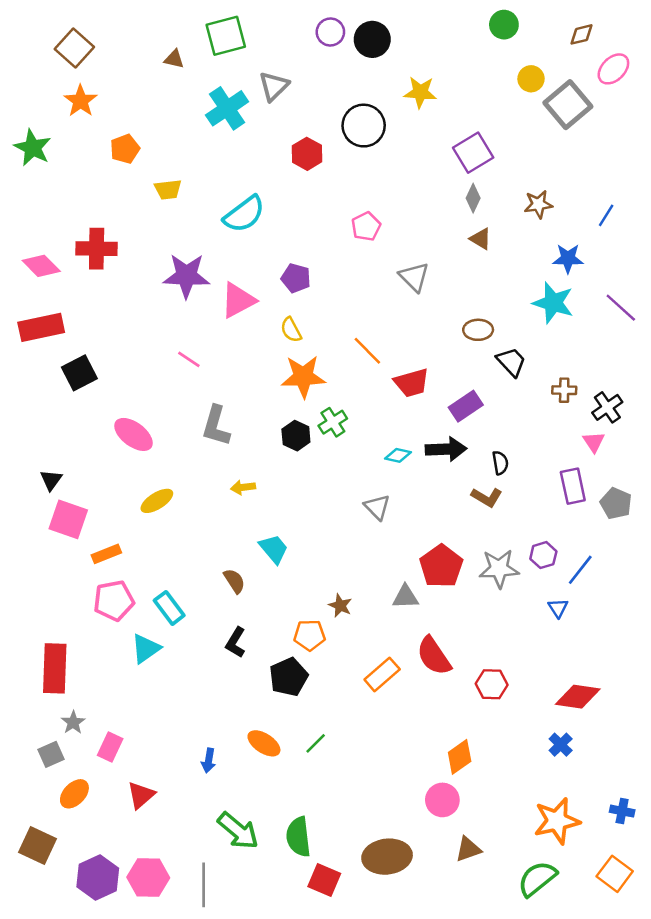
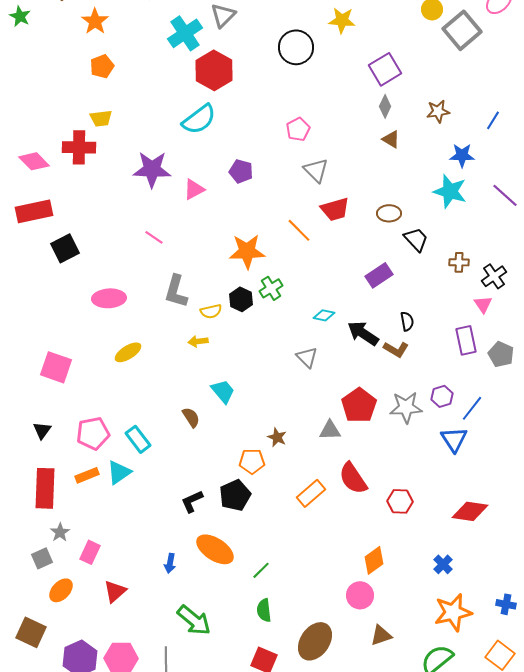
orange star: (81, 101) -> (95, 21), moved
green star: (33, 148) -> (20, 16), moved, size x0.7
red hexagon: (307, 154) -> (214, 70), moved, size x1.5
yellow trapezoid: (168, 190) -> (101, 118), moved
gray triangle: (414, 277) -> (316, 170), moved
pink triangle: (238, 300) -> (194, 189), size x0.7
yellow semicircle: (291, 330) -> (211, 311), moved, turned -75
red trapezoid: (412, 383) -> (335, 209), moved
pink ellipse: (133, 434) -> (109, 298), turned -40
black arrow: (446, 449) -> (363, 333), moved, turned -144
black triangle: (51, 480) -> (42, 430), moved
orange rectangle: (106, 554) -> (87, 475), moved
blue triangle: (558, 608) -> (454, 439), size x1.6
black L-shape: (236, 642) -> (192, 501), moved, turned 35
orange ellipse: (264, 743) -> (215, 549), size x1.4
green line: (316, 743) -> (261, 570), moved
blue cross: (561, 745) -> (443, 564), moved
green semicircle: (298, 837) -> (264, 610), moved, size x0.7
brown ellipse: (387, 857) -> (315, 641), turned -48

